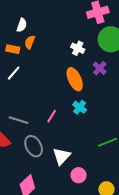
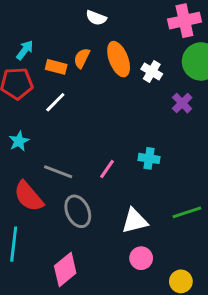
white semicircle: (22, 25) -> (96, 18), moved, turned 88
orange ellipse: (75, 79) -> (119, 59), moved
cyan cross: (80, 107) -> (149, 158), turned -32
white triangle: (62, 156) -> (135, 221), moved, turned 30

